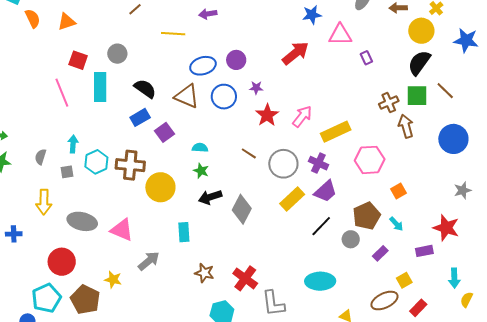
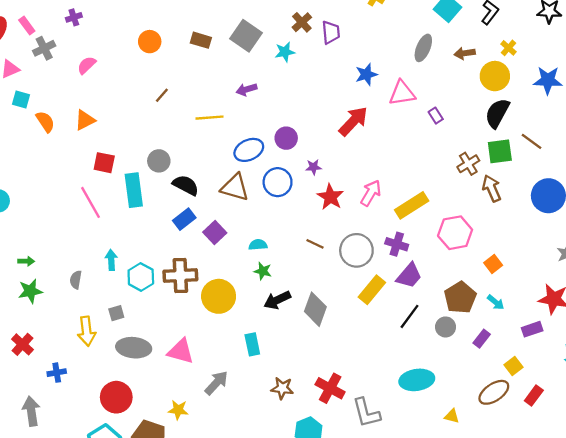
gray circle: (117, 54) -> (159, 161), moved
gray square: (67, 172) -> (116, 313), moved

